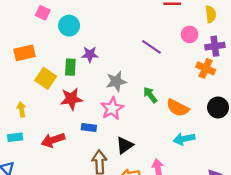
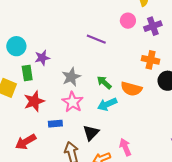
cyan circle: (69, 26) -> (16, 46), moved
orange cross: (206, 68) -> (151, 60), moved
cyan arrow: (184, 139) -> (107, 104), moved

